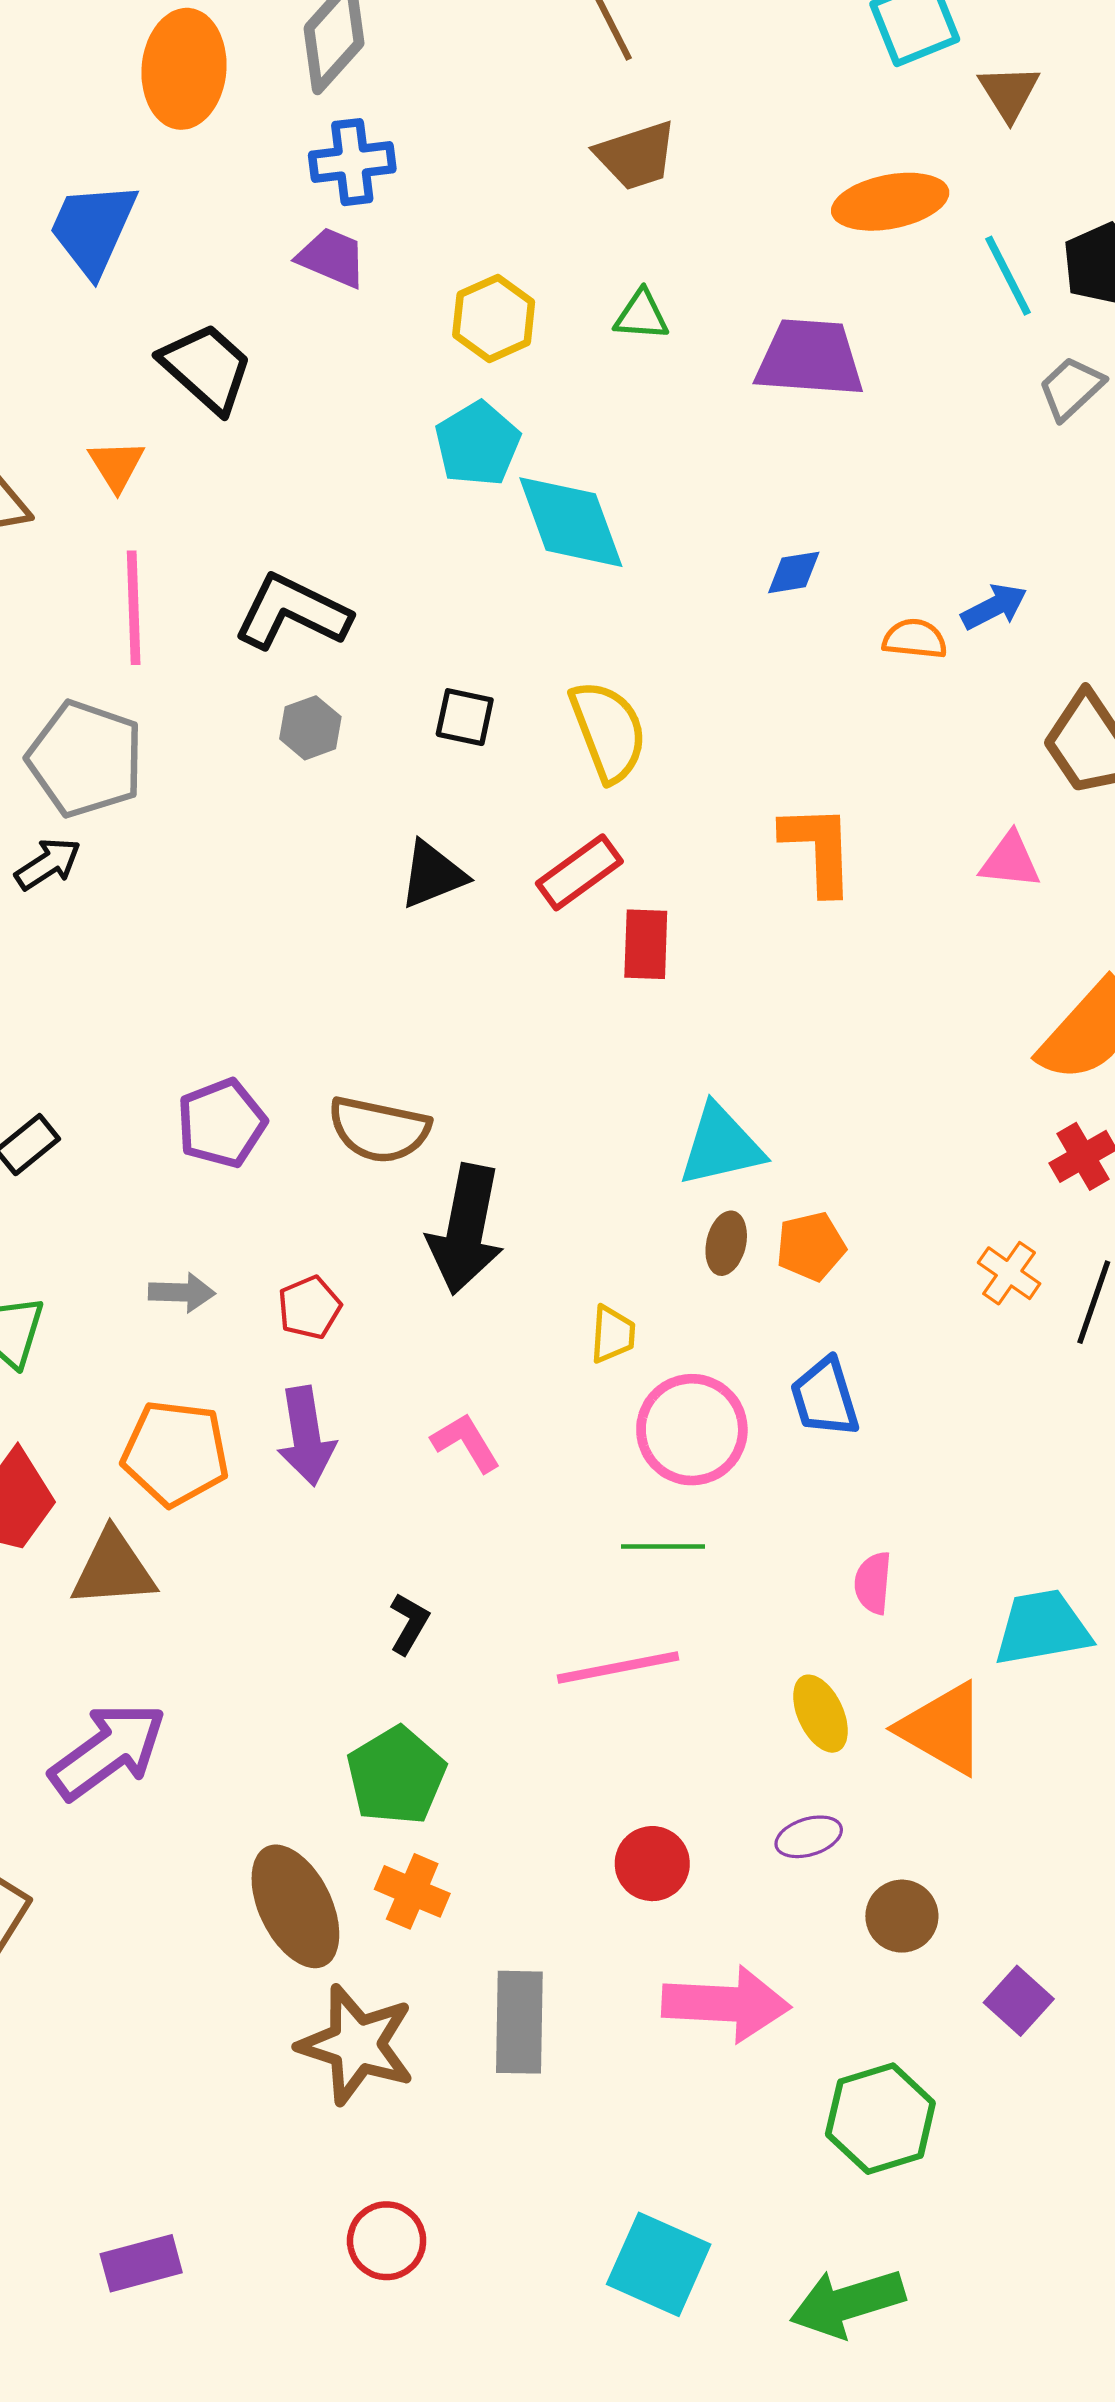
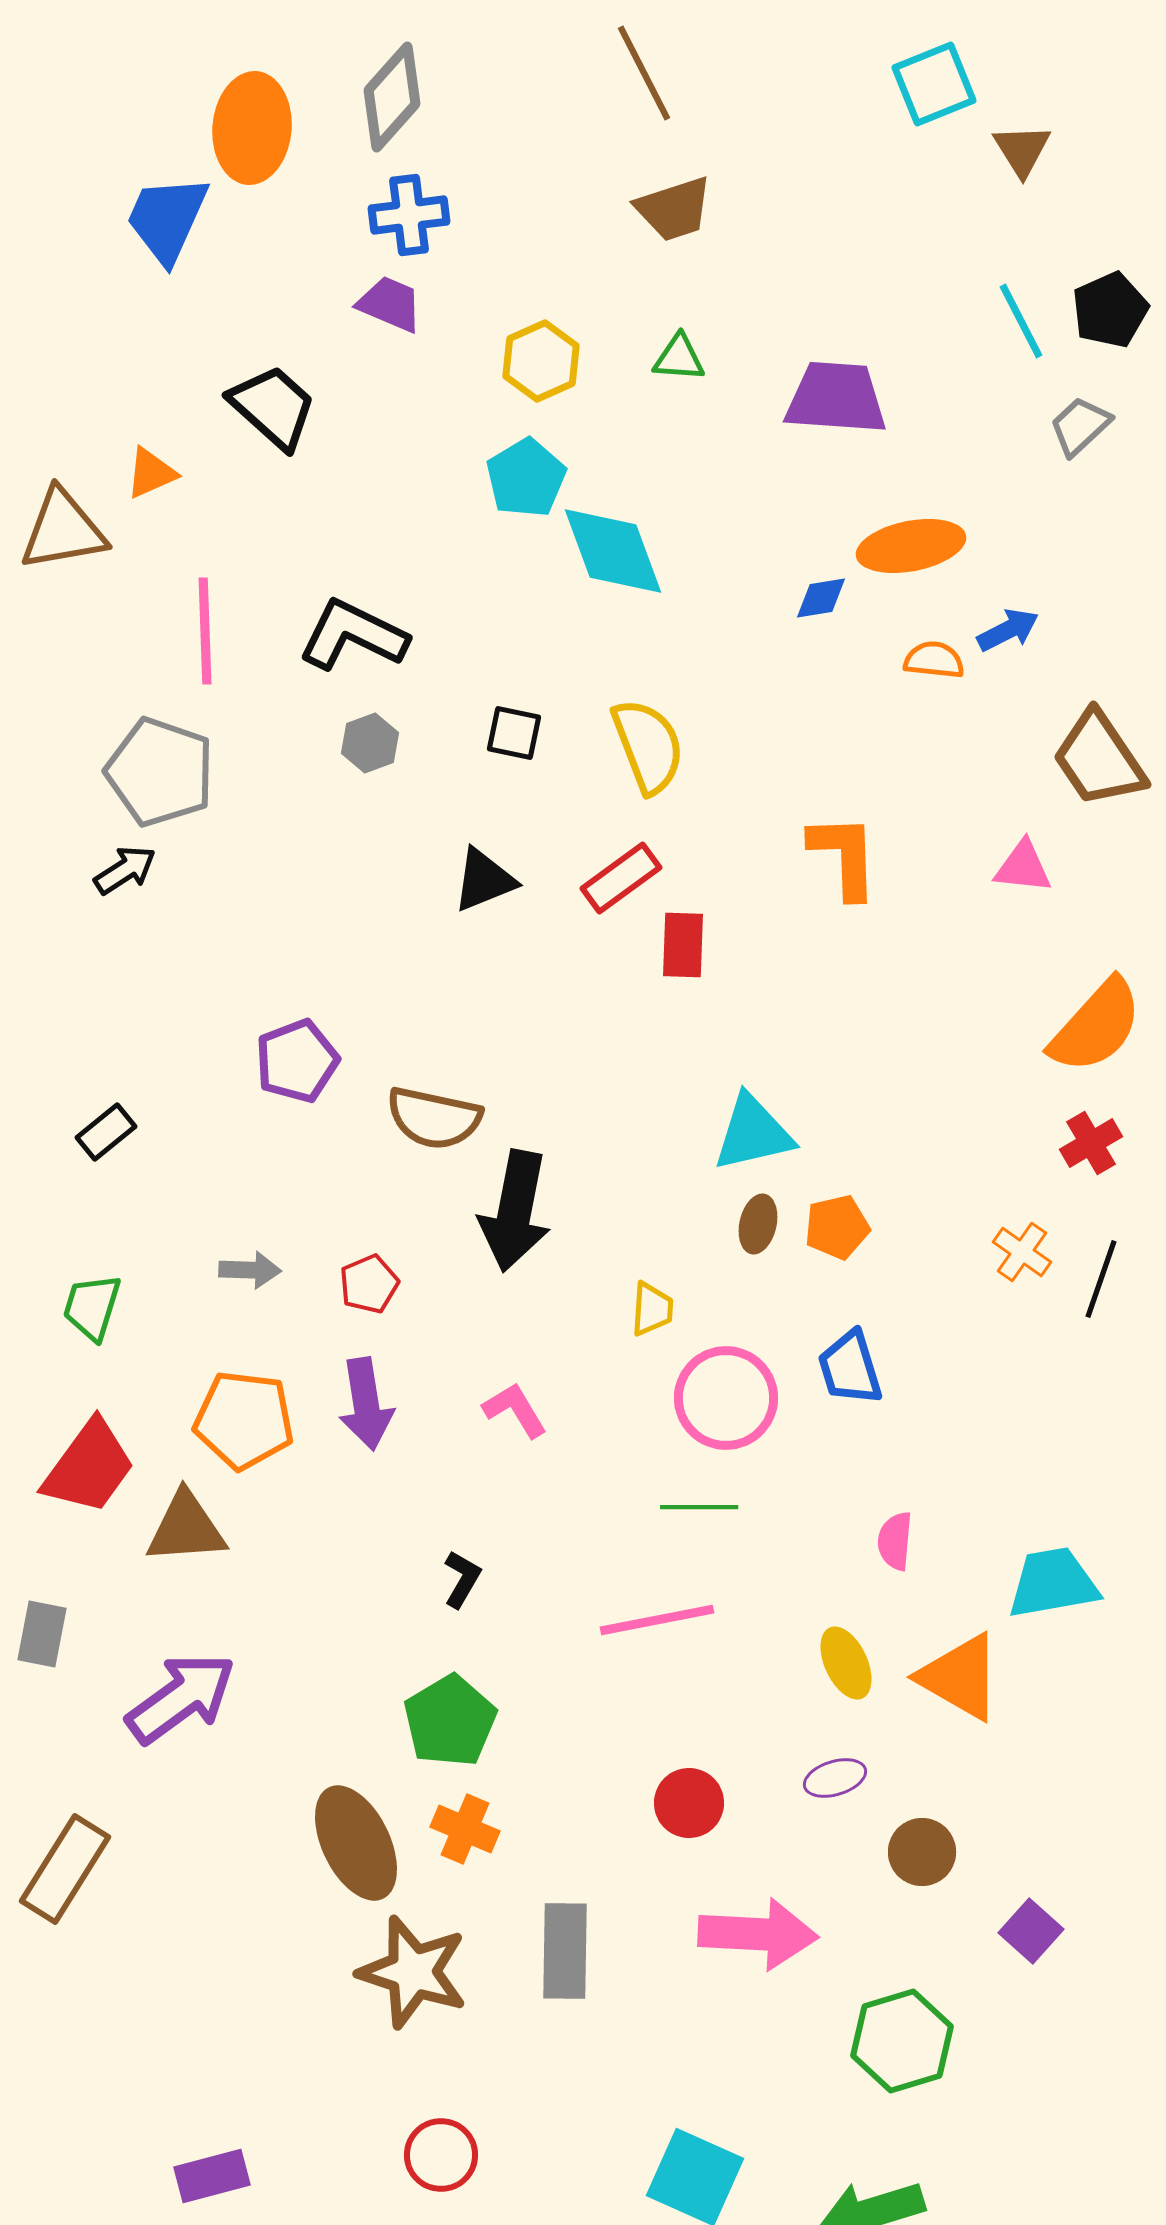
orange ellipse: (890, 202) -> (911, 546), moved
blue trapezoid: (93, 228) -> (167, 219), moved
orange triangle: (117, 465) -> (151, 473), moved, turned 38
purple pentagon: (222, 1123) -> (297, 1061), moved

